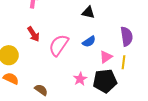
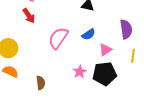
red arrow: (33, 34) -> (29, 16), moved
yellow line: (123, 62) -> (133, 56), moved
brown semicircle: (41, 90) -> (41, 83), turned 48

